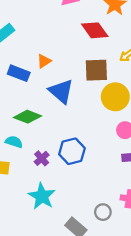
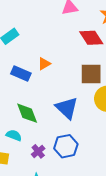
blue triangle: (61, 91) -> (67, 108), moved
green diamond: (27, 117) -> (27, 113), turned 45

